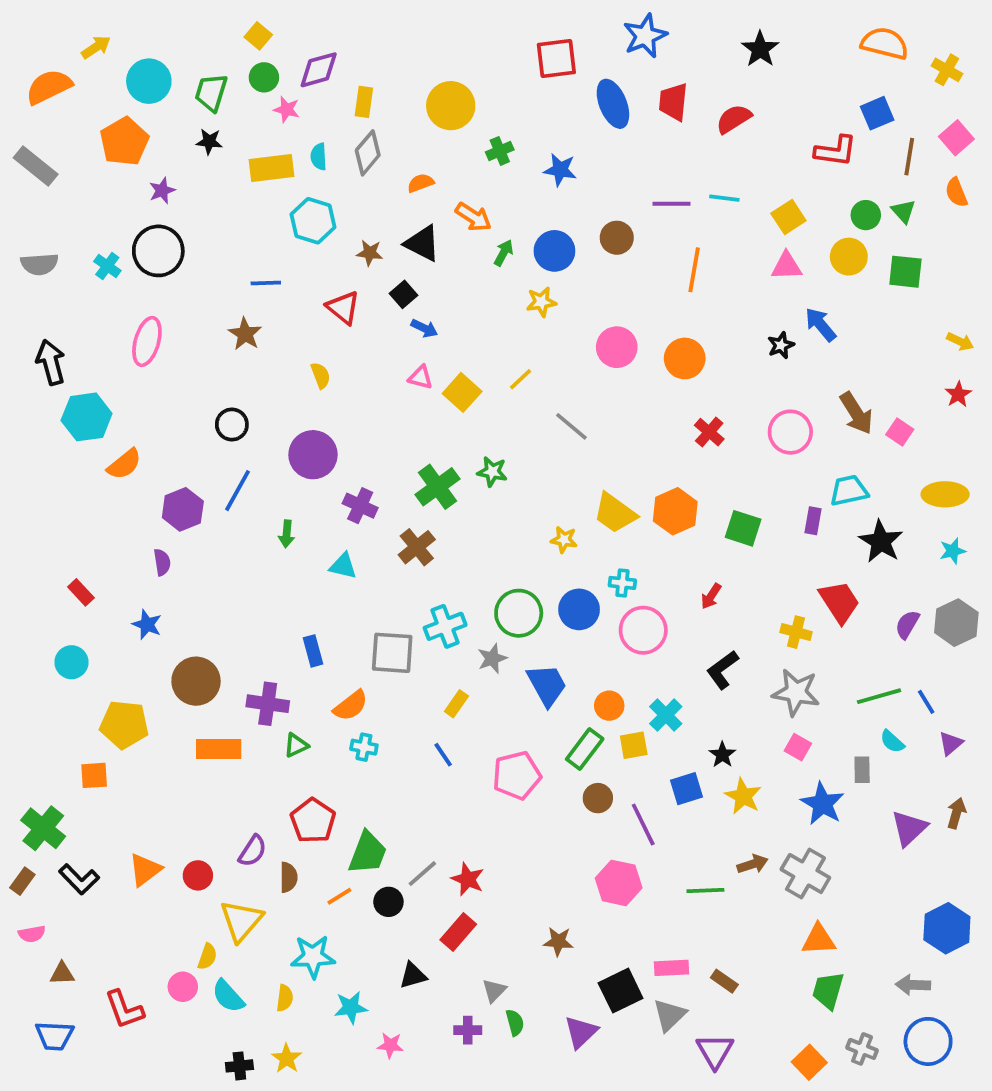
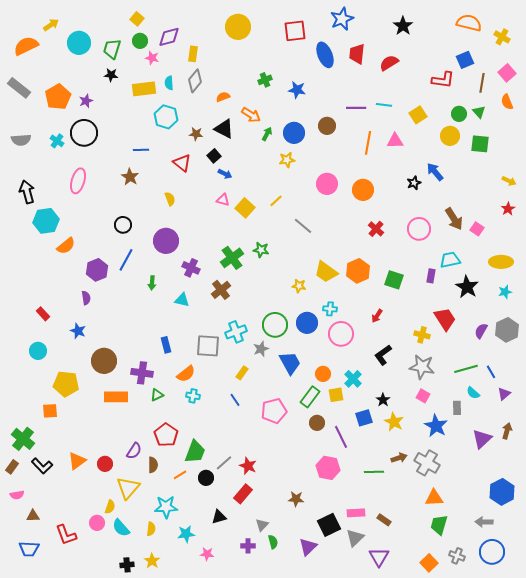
yellow circle: (451, 106) -> (238, 27), moved
orange pentagon: (124, 142) -> (58, 97), moved
pink triangle: (787, 266) -> (395, 141), moved

